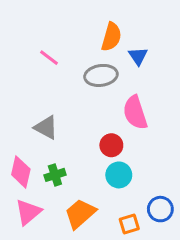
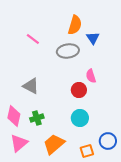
pink semicircle: (135, 113) -> (91, 76), size x0.6
red circle: (111, 145) -> (79, 90), moved

